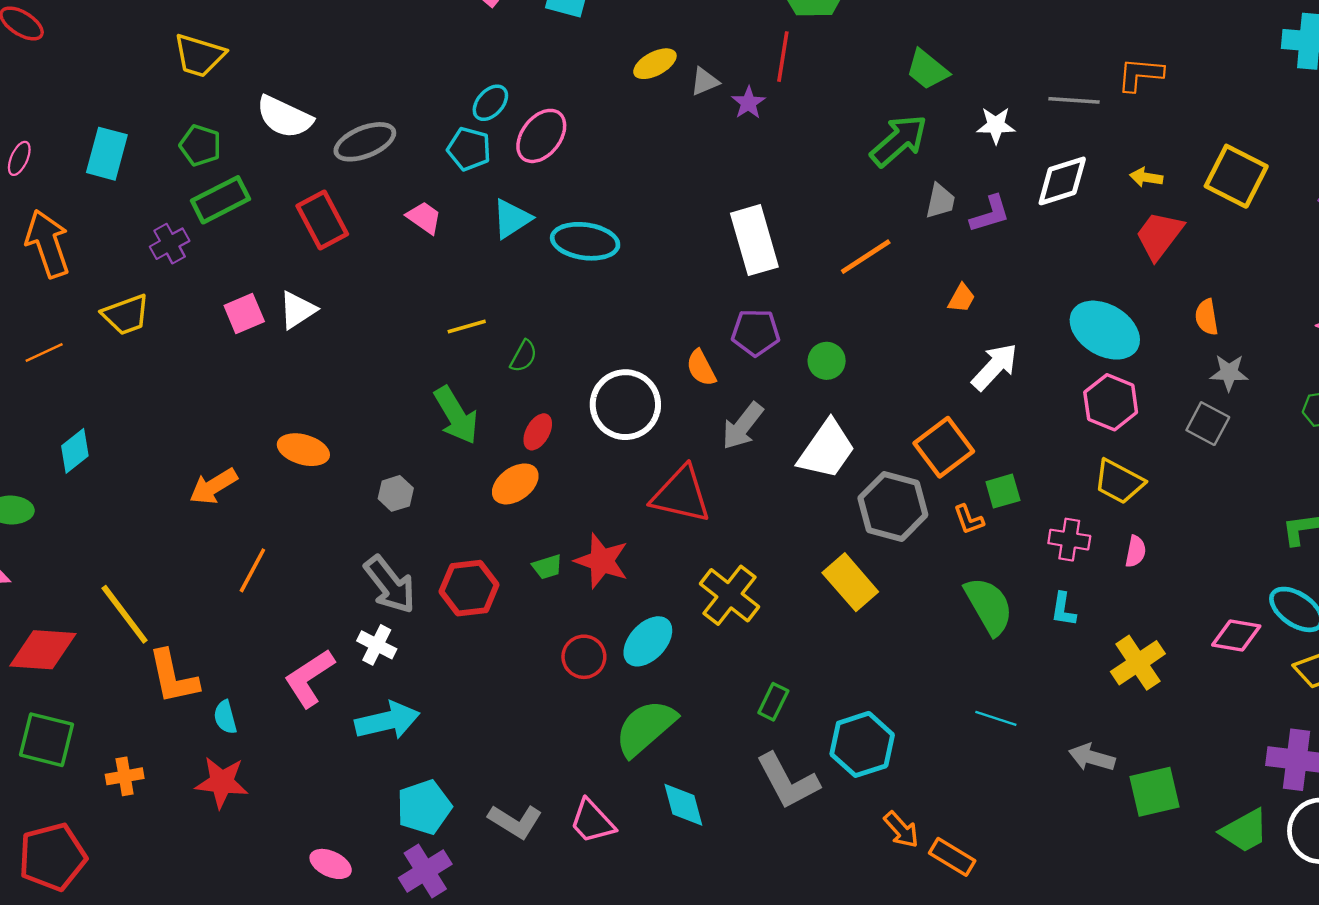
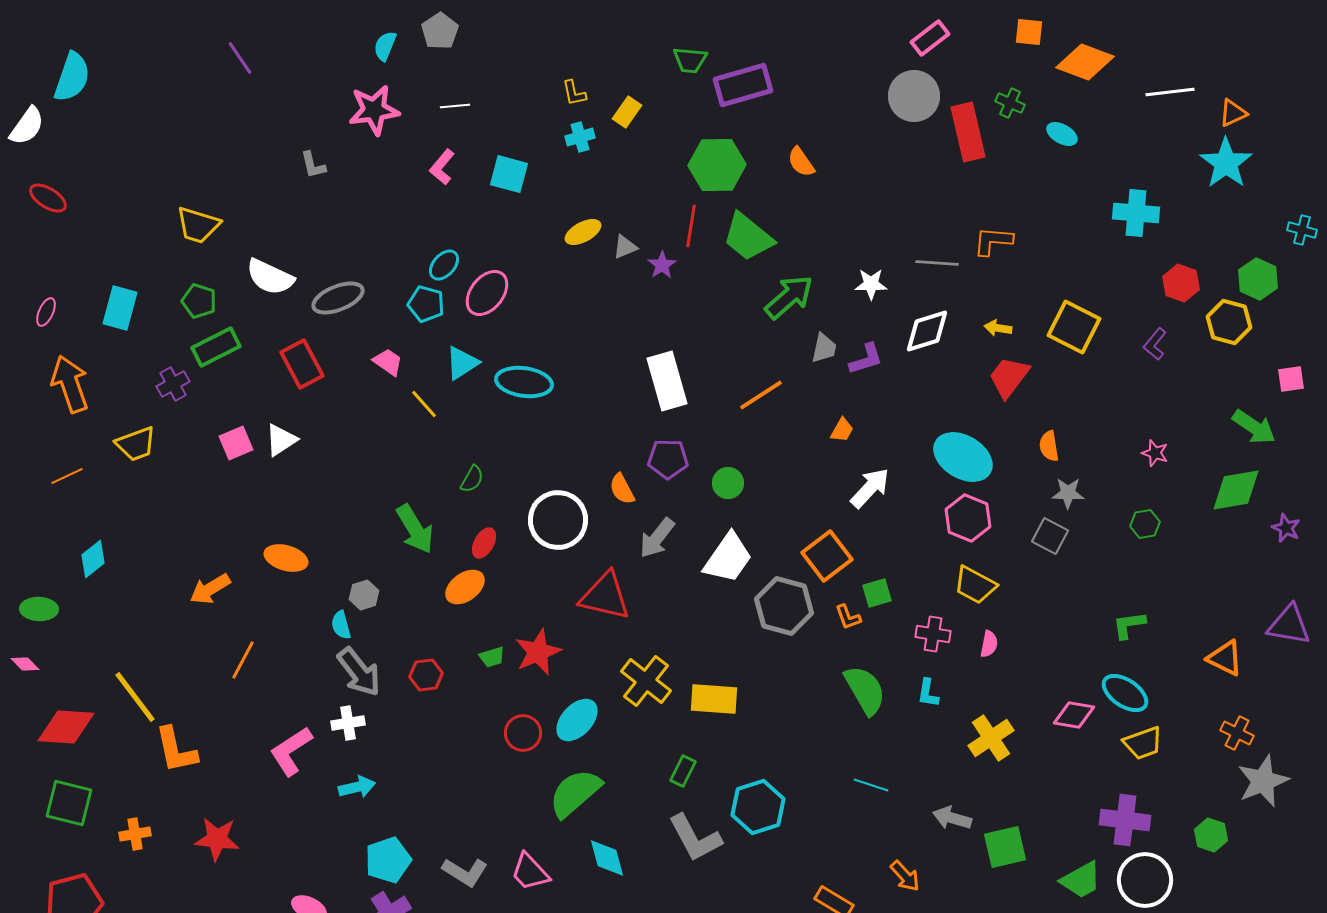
green trapezoid: (927, 70) -> (748, 237), moved, size x1.4
yellow line: (467, 327) -> (424, 404), moved, turned 64
red star: (602, 561) -> (538, 652), turned 30
yellow rectangle: (850, 582) -> (714, 699), moved, turned -45
red hexagon: (469, 588) -> (426, 675), size x0.7
white cross: (377, 645) -> (348, 723), turned -36
cyan semicircle: (225, 717) -> (341, 625), moved
cyan arrow: (387, 721) -> (357, 787), size x0.7
orange arrow: (901, 830) -> (905, 876), moved

